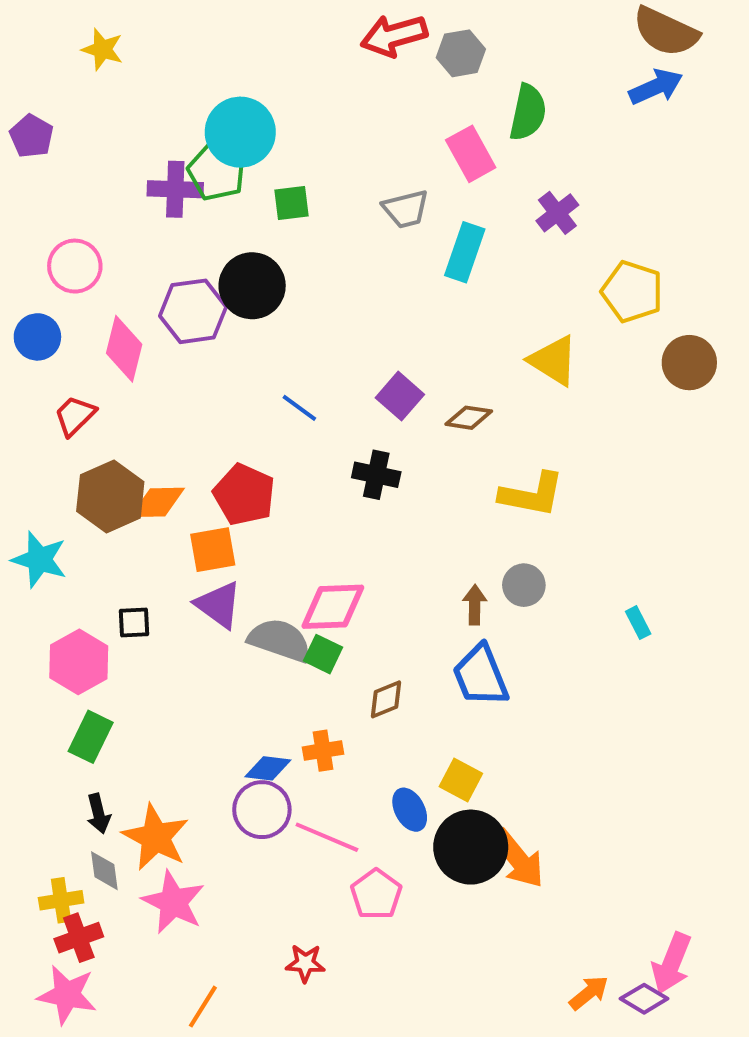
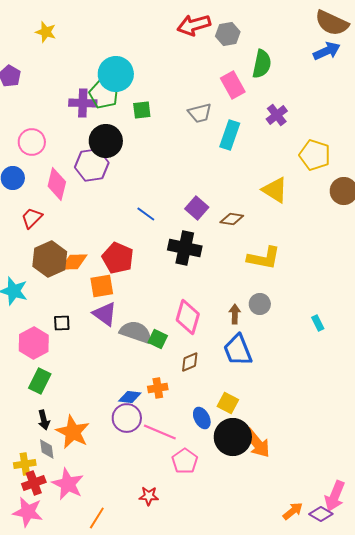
black circle: (252, 286) -> (106, 141), moved
black cross: (376, 475) -> (185, 248), size x1.4
pink diamond: (333, 607) -> (188, 317), moved, turned -72
pink star: (173, 902) -> (68, 484), moved

